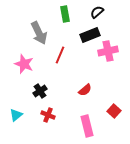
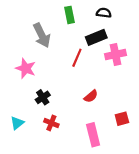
black semicircle: (97, 12) -> (104, 13), turned 48
red line: (60, 55) -> (77, 58), moved
red square: (114, 111) -> (122, 119), turned 32

